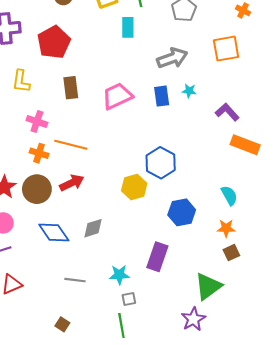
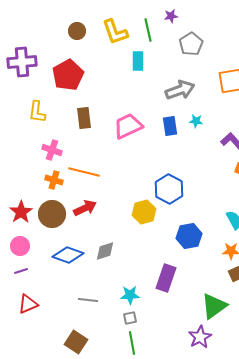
blue diamond: (54, 232) -> (68, 255), turned -36
gray square: (129, 299) -> (130, 318), moved
brown square: (62, 324) -> (76, 342), size x1.6

